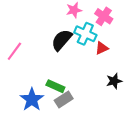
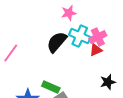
pink cross: (104, 16) -> (98, 37), moved, turned 30

